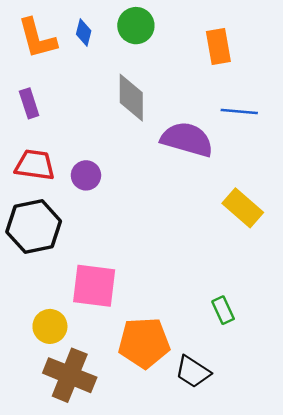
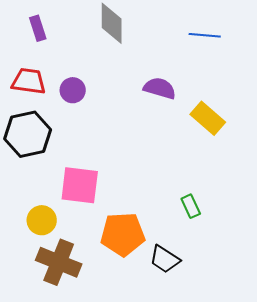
purple rectangle: (29, 103) -> (38, 28), moved
purple semicircle: (187, 139) -> (160, 88), moved, size x0.7

